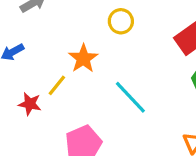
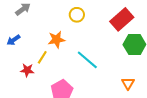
orange star: (83, 59) -> (57, 40), turned 30

